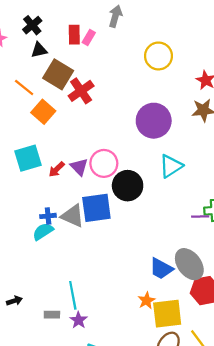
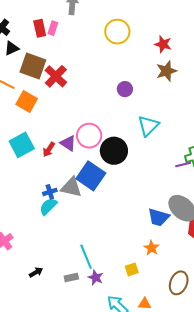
purple circle: (154, 121) -> (125, 89), size x0.5
blue square: (96, 208) -> (91, 176), turned -36
yellow square: (167, 314) -> (132, 269), moved, size x0.5

